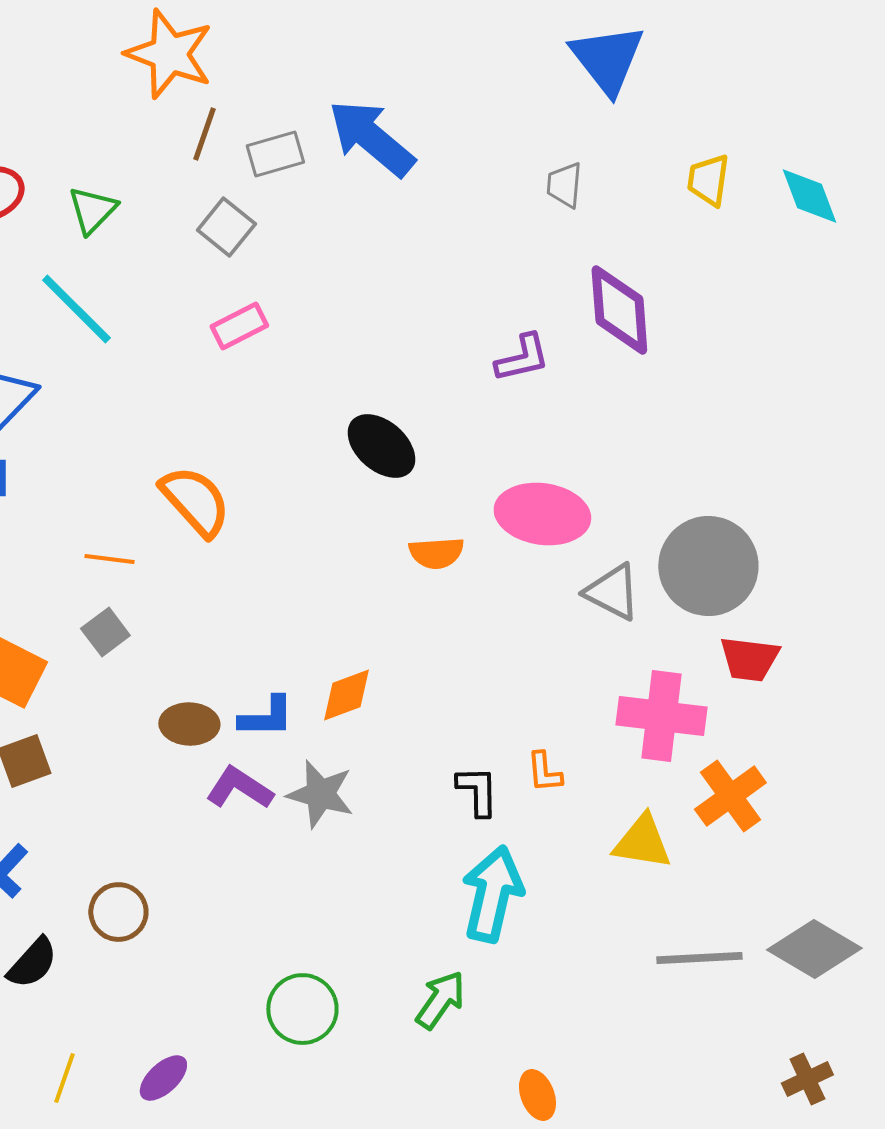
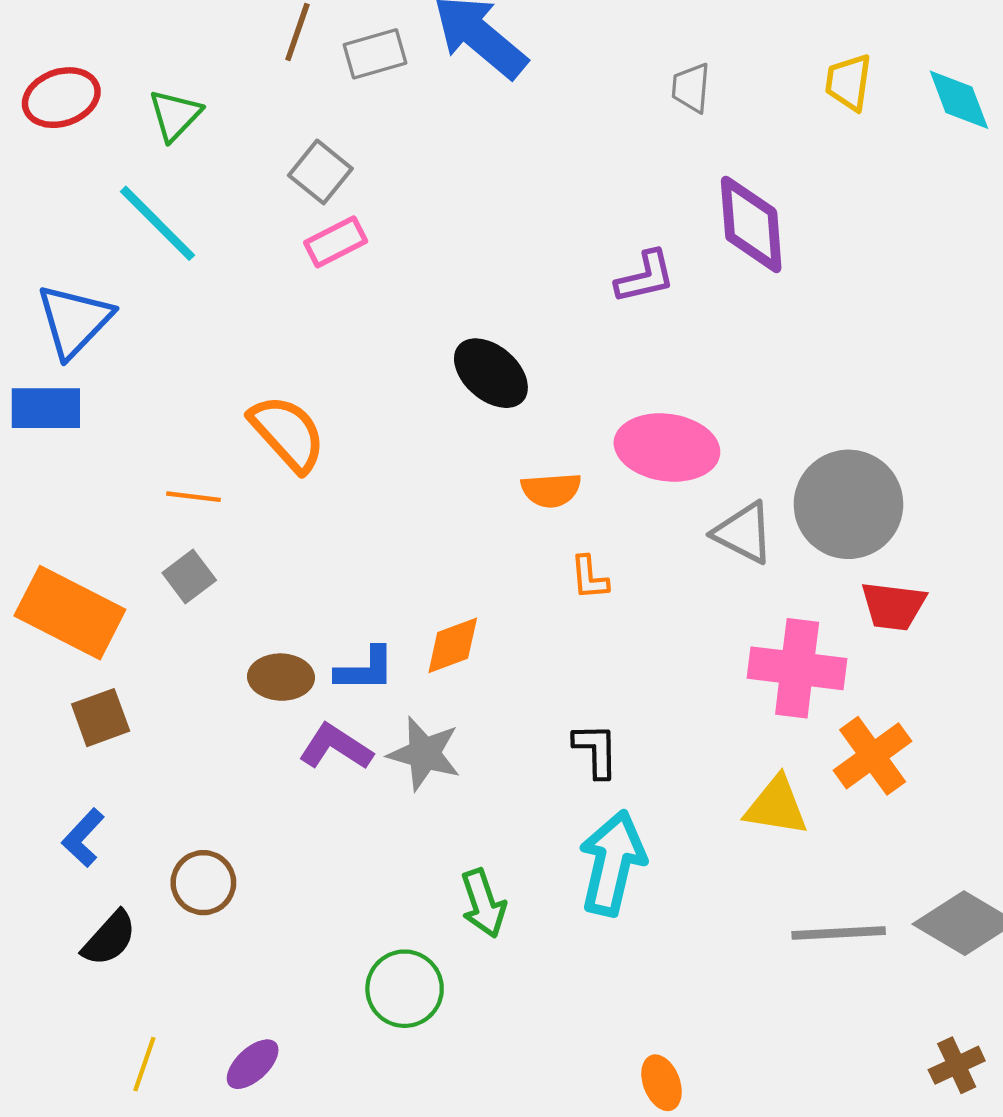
gray square: (226, 227) -> (320, 172), moved
orange L-shape: (544, 772) -> (589, 578), moved
green arrow: (440, 1000) -> (483, 903), moved, turned 126

